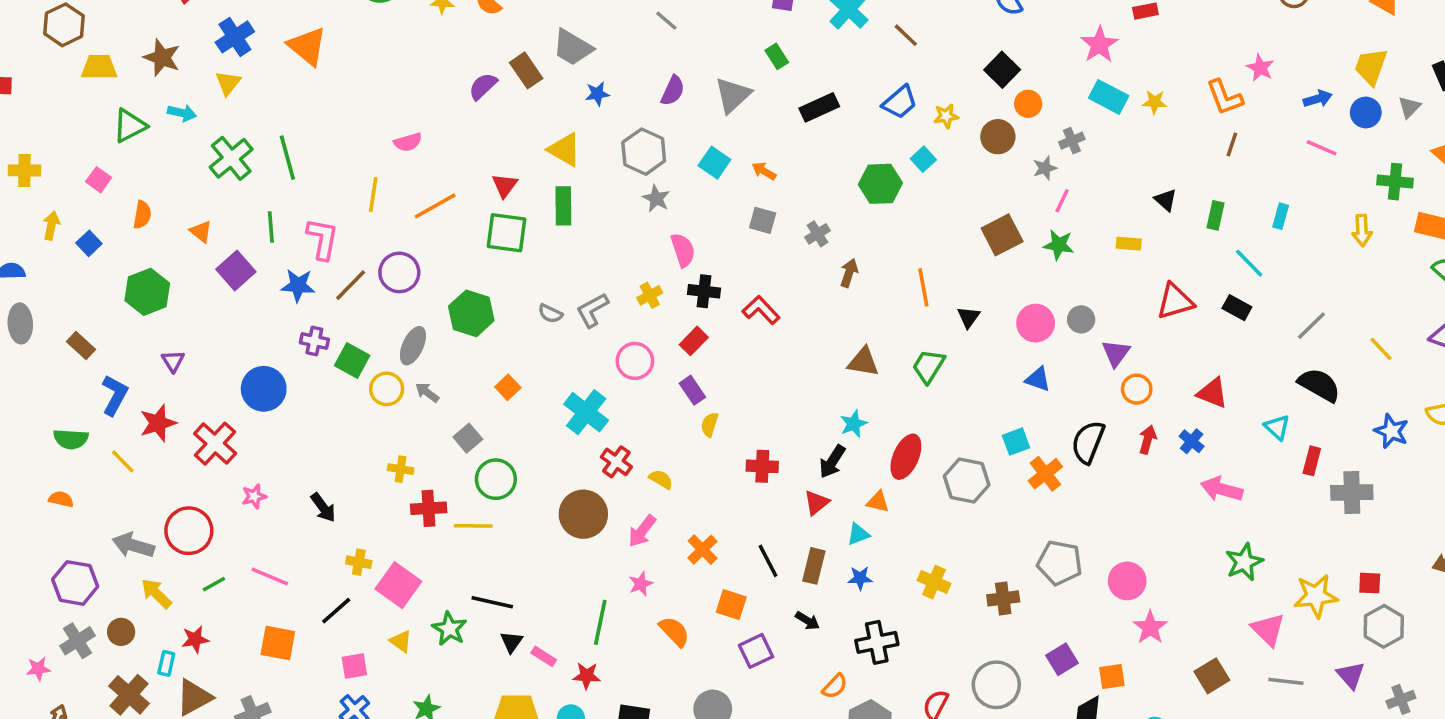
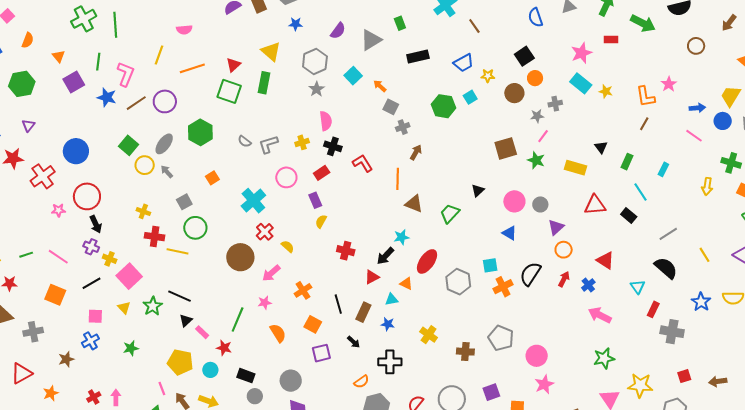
gray square: (763, 220) -> (391, 107), moved
yellow rectangle: (1129, 244) -> (576, 168), size x1.5
orange line: (923, 287) -> (398, 179), moved
purple cross: (314, 341) -> (91, 247), moved
red circle: (189, 531) -> (87, 196), moved
red square: (1370, 583) -> (684, 376), moved, turned -32

